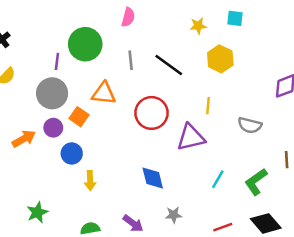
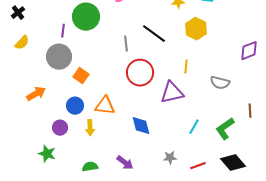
gray line: (131, 60) -> (126, 44), moved
orange triangle: (104, 93) -> (105, 106), moved
purple circle: (53, 128) -> (60, 128), moved
green star: (37, 212) -> (47, 154), turned -30
gray star: (174, 215) -> (170, 158), moved

